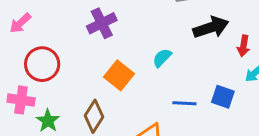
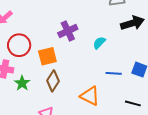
purple cross: (102, 23) -> (68, 31), moved
orange square: (119, 75) -> (47, 56), moved, turned 36

